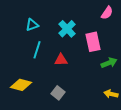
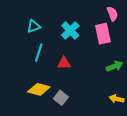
pink semicircle: (107, 13) -> (112, 14), turned -56
pink rectangle: (93, 42) -> (103, 34), moved
yellow diamond: (21, 85) -> (39, 89), moved

